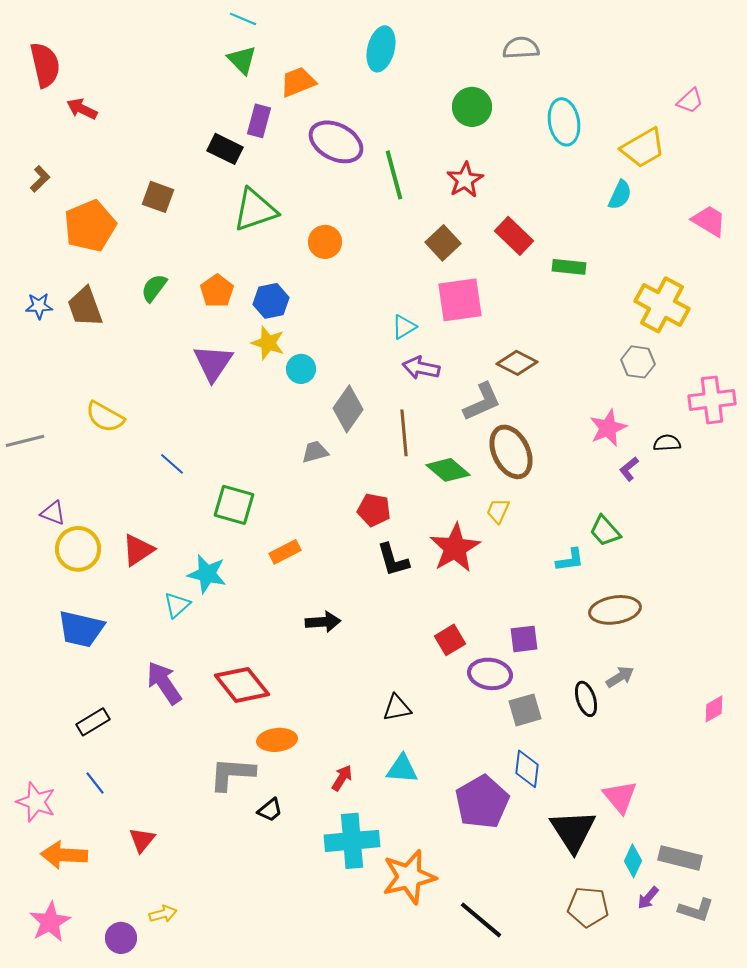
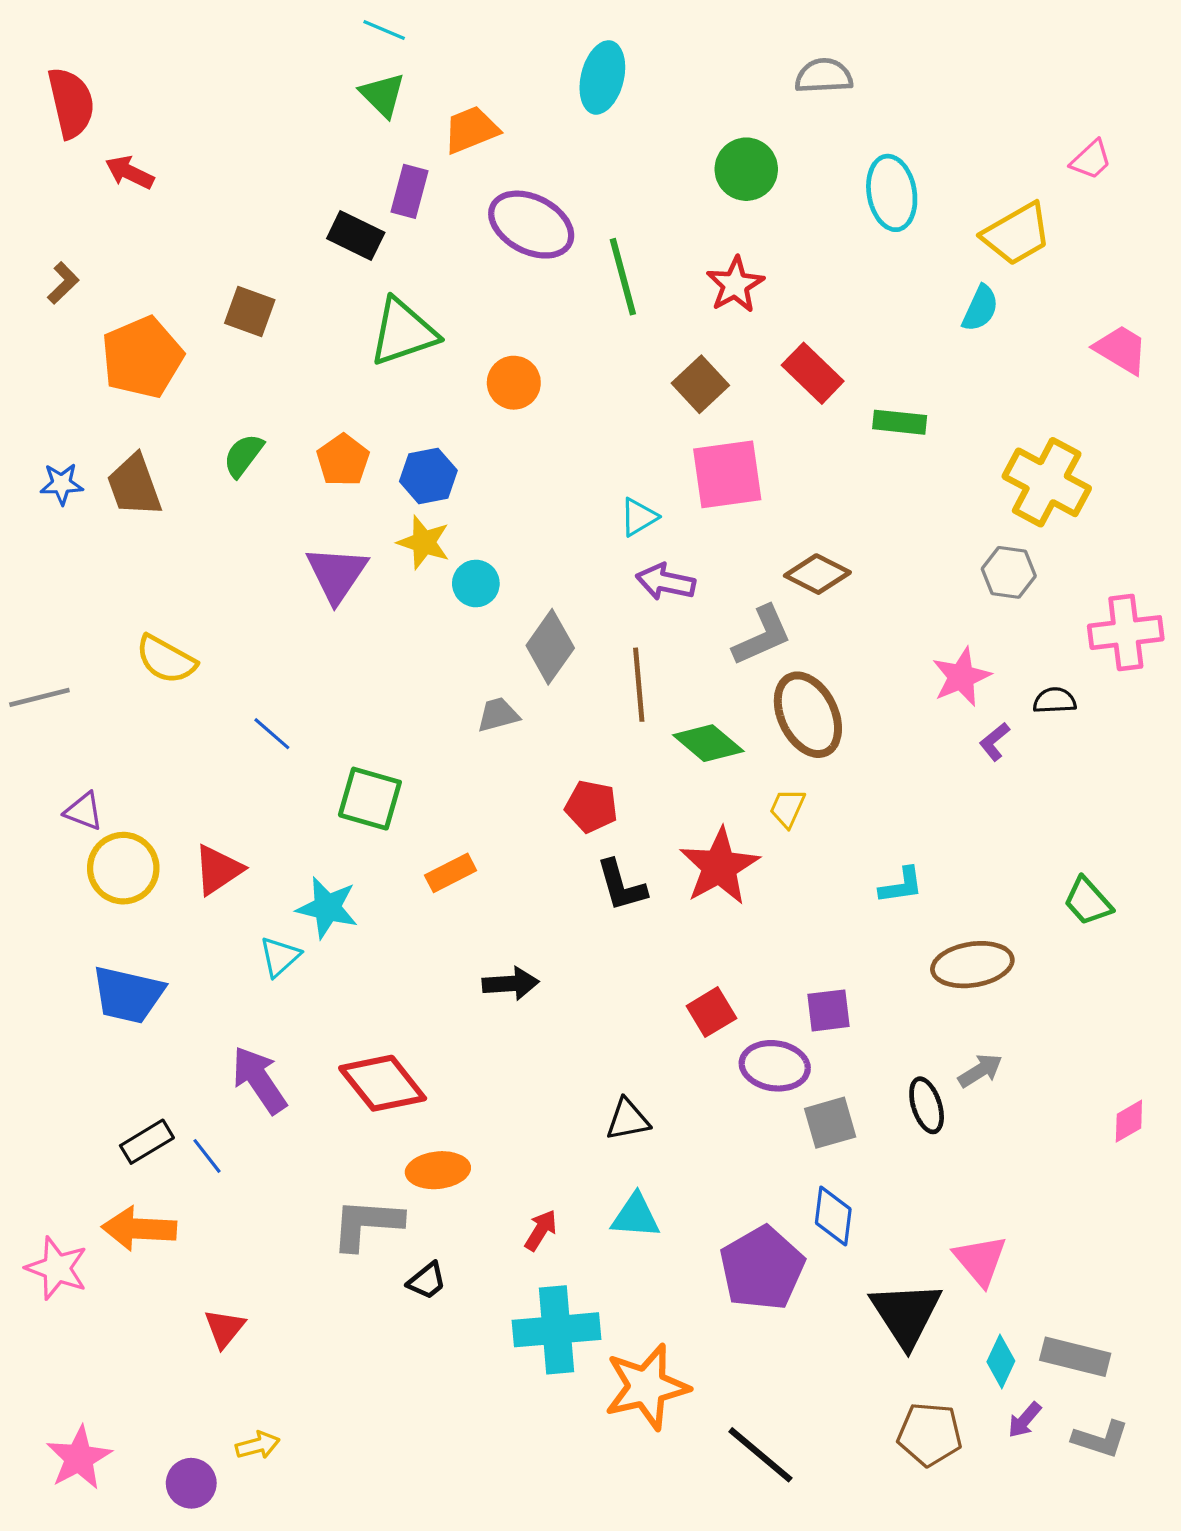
green trapezoid: (605, 531) -> (1088, 901), moved
blue line: (95, 783) -> (207, 1156), moved
orange arrow: (64, 855) -> (139, 1229), moved

